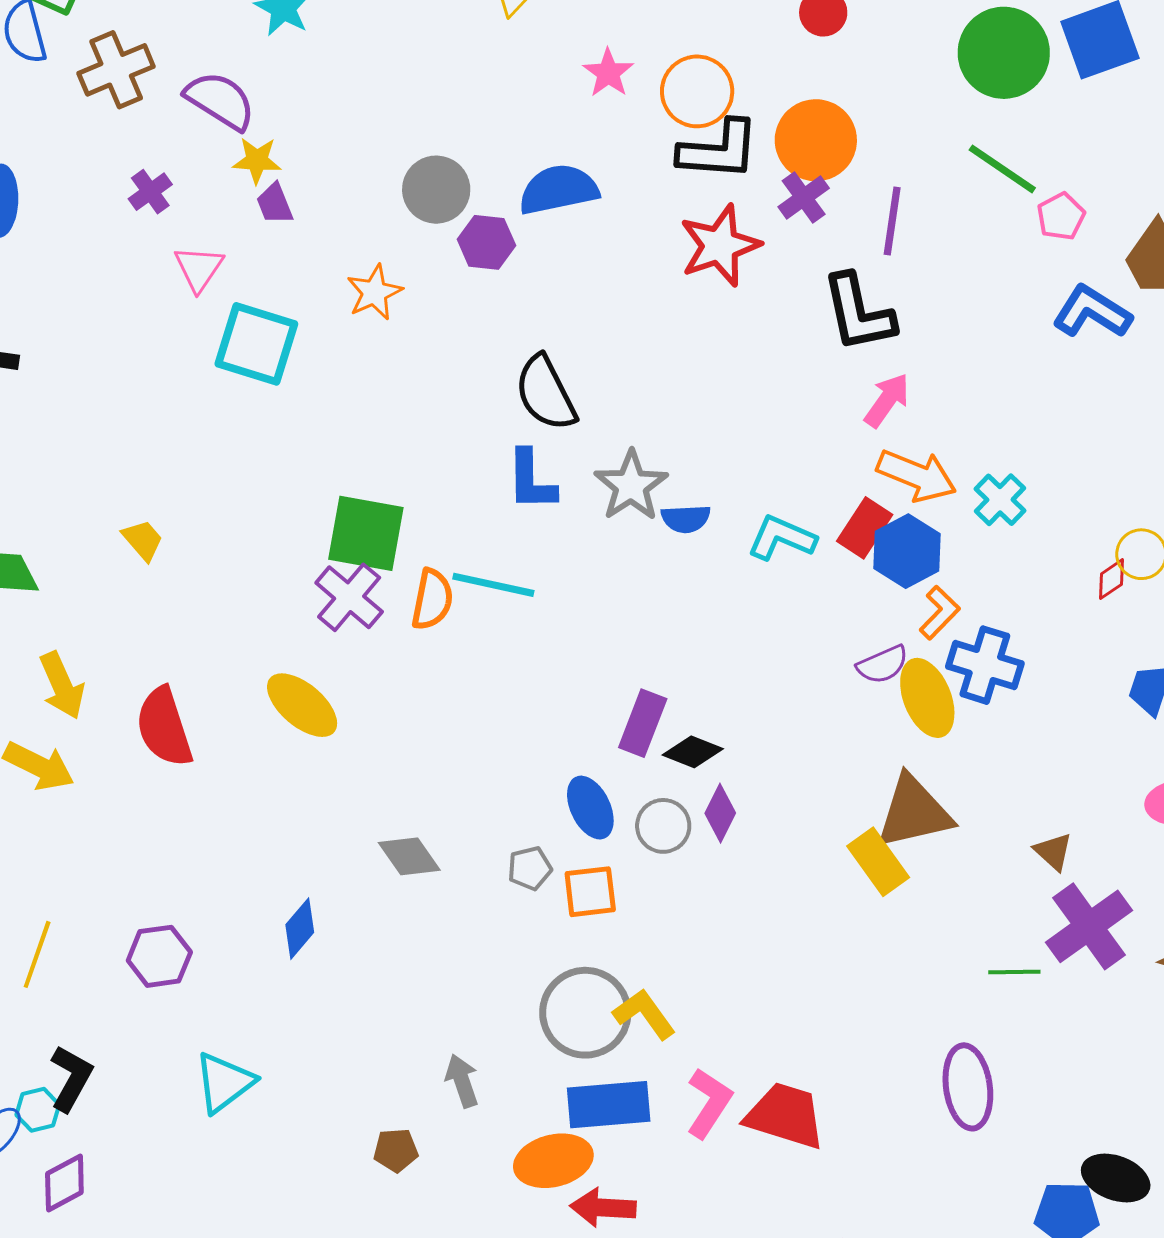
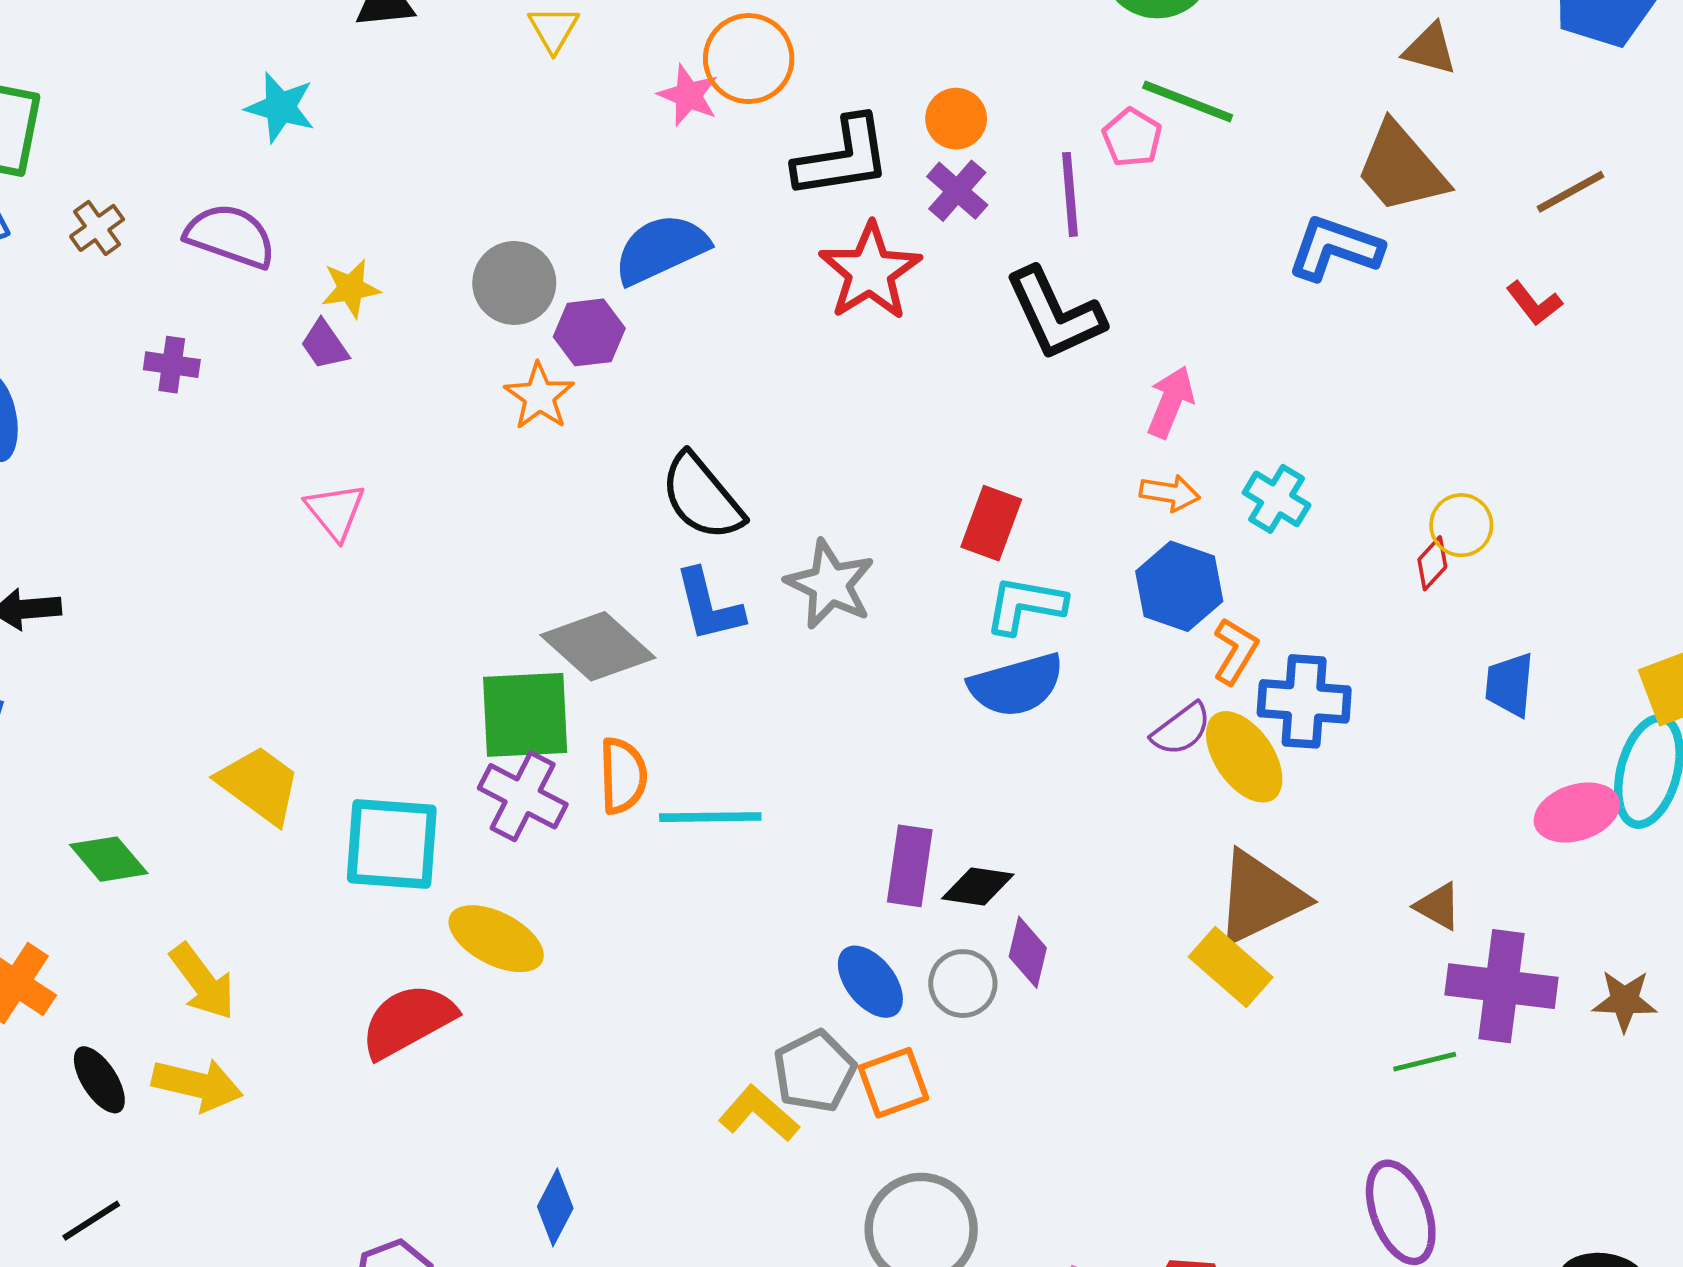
brown cross: (116, 70) -> (97, 228), size x0.6
orange circle: (697, 91) -> (749, 59), moved
orange circle: (816, 140) -> (956, 119), size x0.6
yellow star: (257, 160) -> (351, 288), moved
purple cross: (150, 192) -> (172, 365), turned -33
pink pentagon: (1061, 216) -> (1132, 137), moved
pink triangle: (199, 268) -> (335, 511), moved
orange star: (375, 292) -> (539, 396), moved
cyan square: (256, 344) -> (392, 844), moved
pink arrow: (887, 400) -> (1171, 402), moved
orange arrow: (917, 476) -> (1170, 493), size x0.6
blue semicircle: (686, 519) -> (1016, 685), moved, size x1.6
red rectangle: (865, 528) -> (991, 523), moved
yellow trapezoid: (143, 540) -> (259, 785), size x1.6
cyan line: (493, 585) -> (710, 817), moved
red semicircle: (164, 727) -> (408, 1021), moved, turned 92
gray diamond: (409, 856) -> (598, 646), moved, size x1.4
gray pentagon: (530, 868) -> (814, 1071), size x1.5
purple cross: (1089, 926) -> (1502, 986), turned -34
yellow L-shape: (644, 1014) -> (759, 1114), moved

